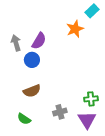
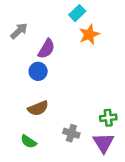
cyan rectangle: (92, 11) -> (77, 13), moved
gray arrow: (16, 43) -> (19, 31), moved, turned 63
gray cross: (60, 112) -> (71, 133), turned 32

